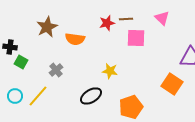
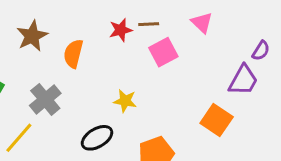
pink square: (136, 38) -> (163, 52), turned -30
orange semicircle: (75, 39) -> (73, 54), turned 96
gray cross: (56, 70) -> (45, 99), size x1.5

